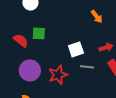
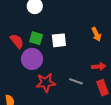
white square: (76, 49) -> (59, 40), moved
purple circle: (30, 70) -> (32, 59), moved

